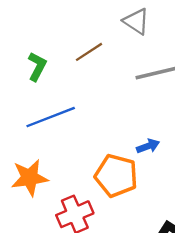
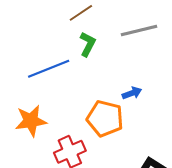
green L-shape: (37, 66) -> (88, 44), moved

